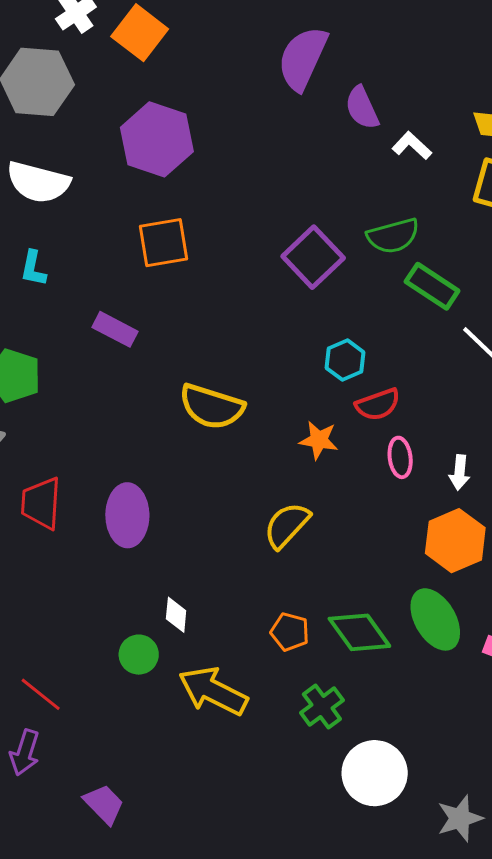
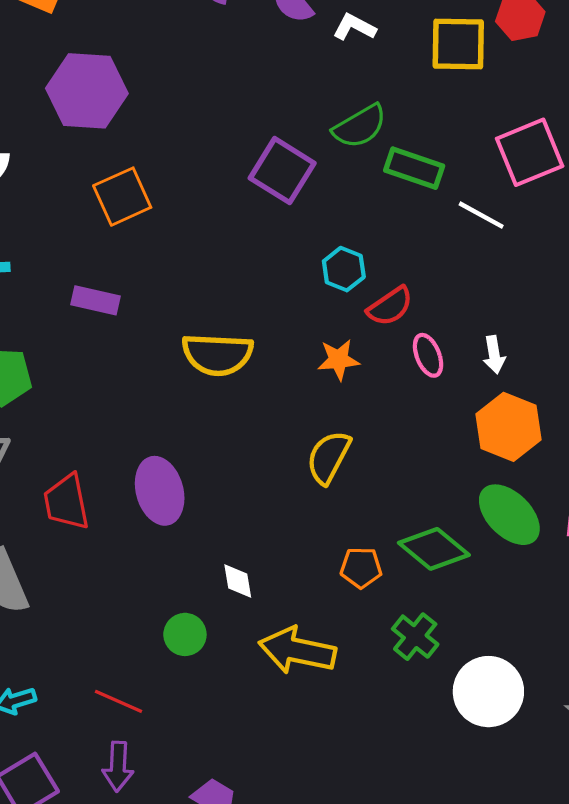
green circle: (139, 655) -> (185, 634), moved

